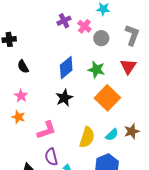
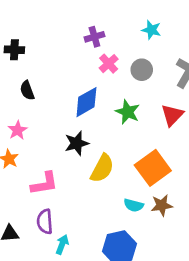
pink cross: (84, 26) -> (109, 64), moved
orange square: (107, 98) -> (153, 168), moved
cyan semicircle: (112, 135) -> (134, 205), turned 48
yellow semicircle: (87, 137) -> (102, 168), moved

